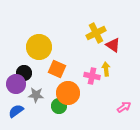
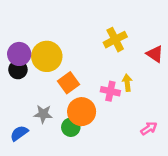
red triangle: (113, 45) -> (155, 54), moved
orange square: (57, 69) -> (68, 83), turned 30
black circle: (24, 73) -> (18, 70), moved
purple circle: (16, 84) -> (19, 54), moved

